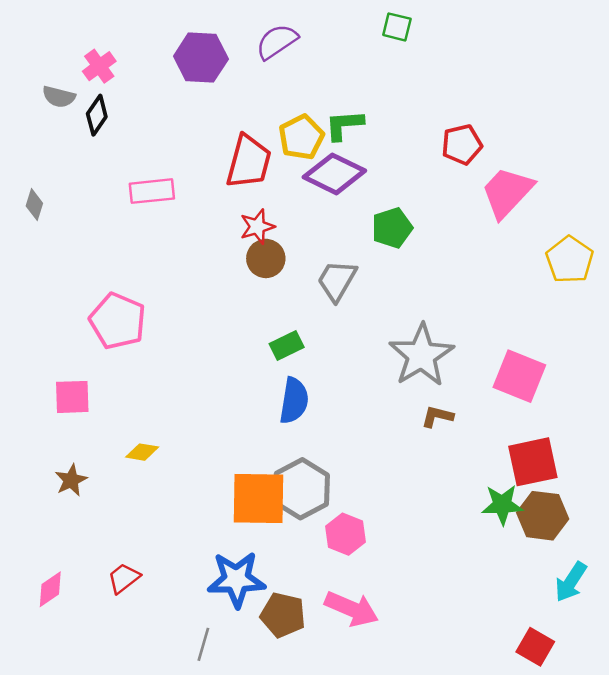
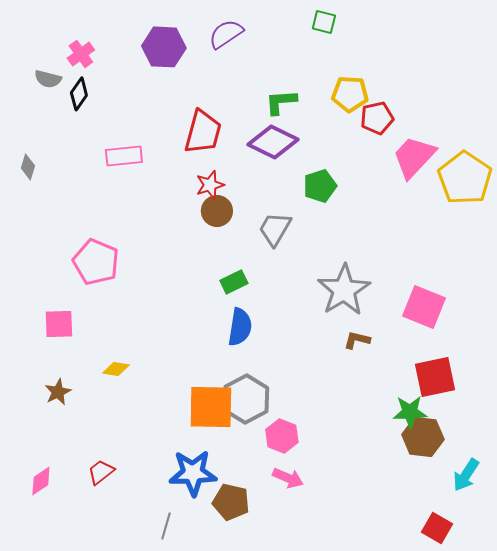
yellow pentagon: (301, 137) -> (350, 94), moved, turned 30
yellow pentagon: (570, 260) -> (465, 178), moved, size x1.4
brown hexagon: (543, 516) -> (423, 437), moved
pink arrow: (352, 609) -> (288, 478), moved, size x0.7

